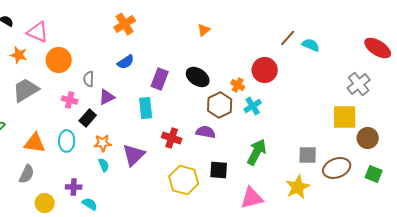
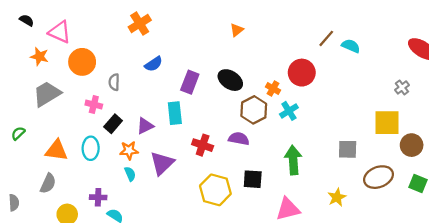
orange cross: (125, 24) -> (140, 24), moved
gray cross: (359, 84) -> (402, 87), size x0.6
purple triangle: (107, 97) -> (145, 126), moved
green arrow: (257, 152) -> (293, 160), turned -32
gray square: (308, 155) -> (348, 149), moved
yellow star: (298, 187) -> (337, 197), size x0.7

